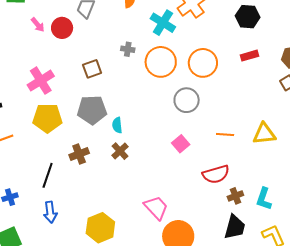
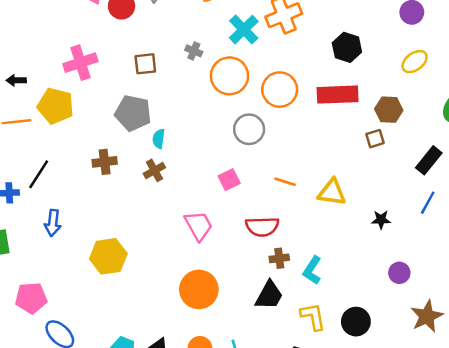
red rectangle: (249, 56) -> (338, 95), size x1.8
yellow pentagon: (47, 118) -> (56, 106), moved
black line: (48, 175) -> (39, 174), moved
pink trapezoid: (156, 208) -> (199, 226), moved

